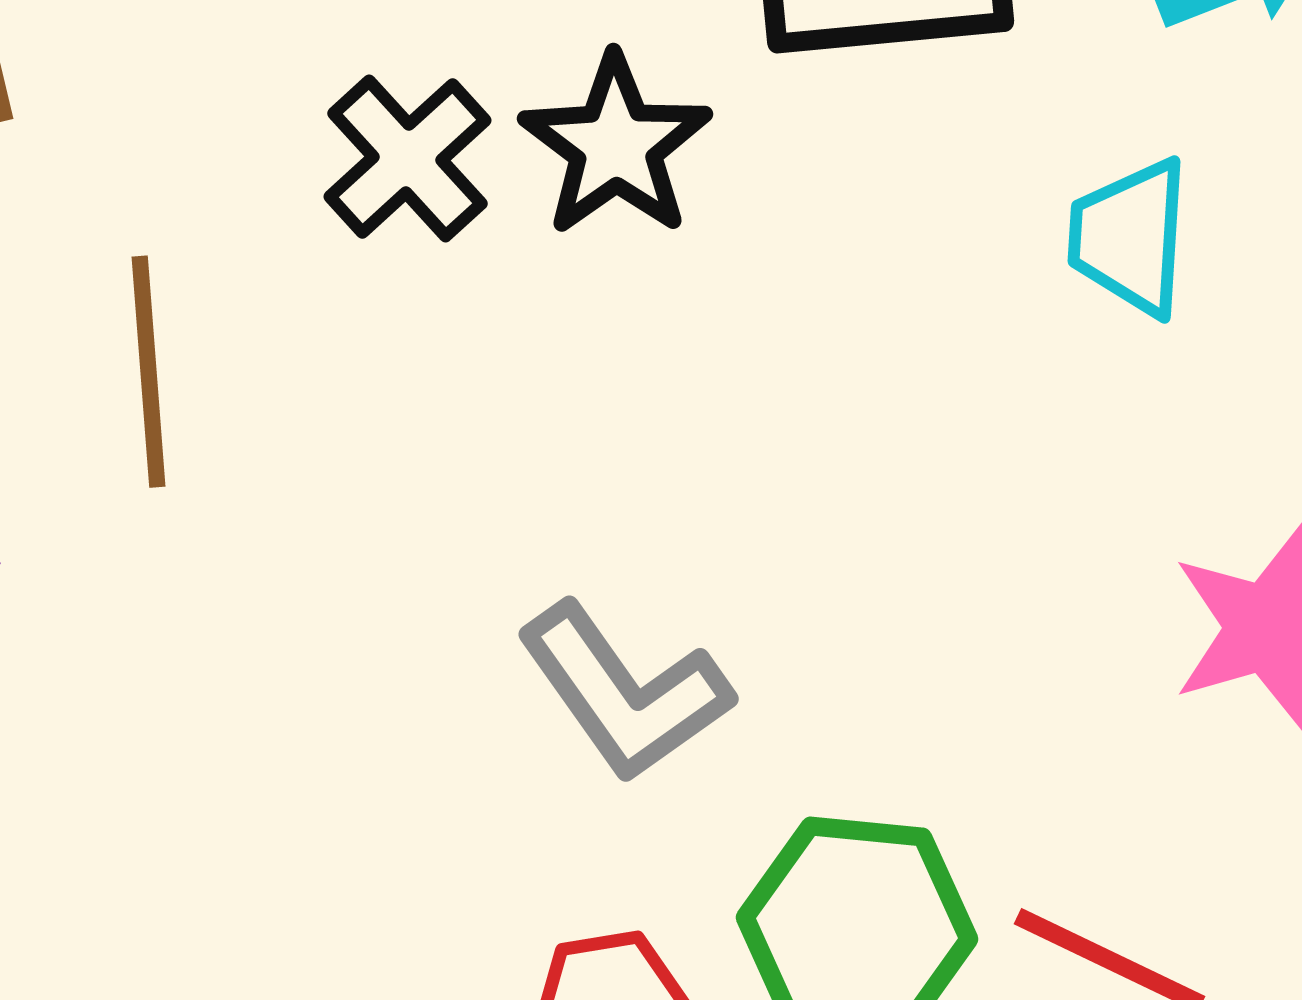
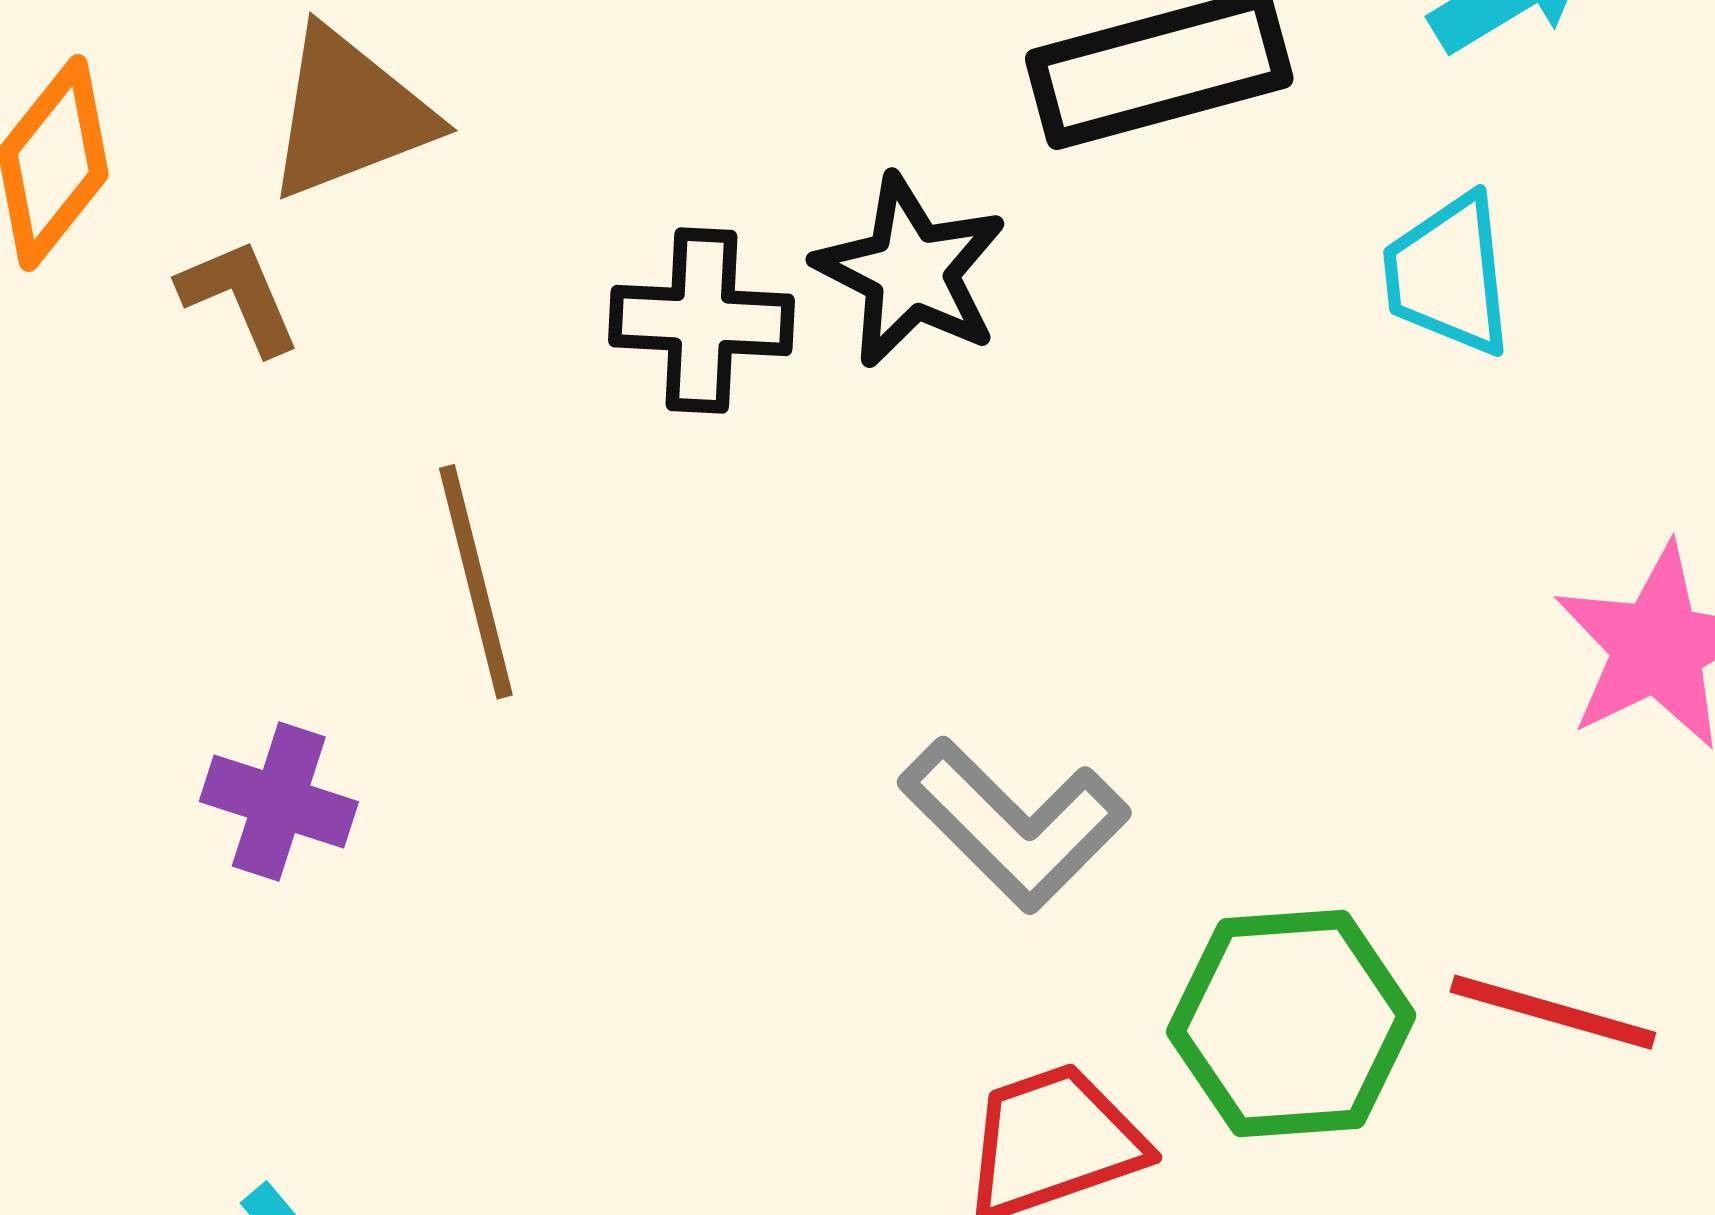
black cross: (407, 159) -> (702, 320), turned -35

